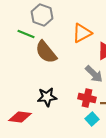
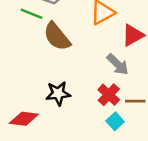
red cross: (87, 98) -> (109, 95), turned 30

